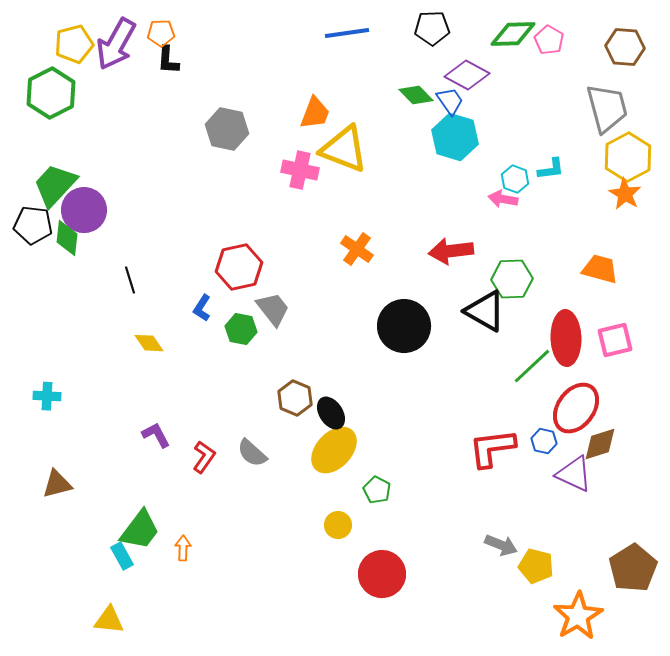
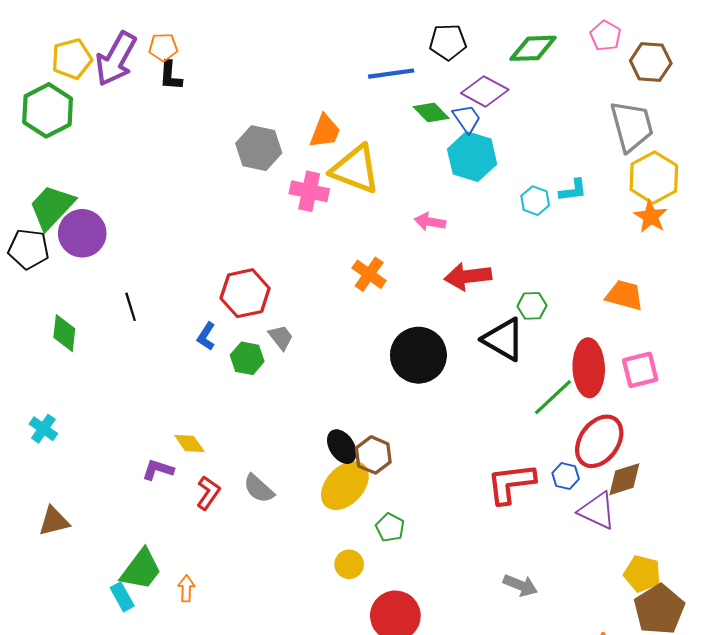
blue line: (347, 33) -> (391, 74), moved
pink pentagon: (549, 40) -> (606, 36), moved
gray hexagon: (227, 129) -> (259, 148), moved
pink arrow: (503, 199) -> (430, 222), moved
green diamond: (67, 238) -> (64, 333), moved
green hexagon: (512, 279) -> (532, 306), size x0.7
gray trapezoid: (273, 309) -> (281, 337), size x0.7
yellow diamond: (149, 343) -> (189, 443), moved
cyan cross: (47, 396) -> (43, 429), turned 32
brown hexagon: (295, 398) -> (373, 455), moved
purple L-shape: (156, 435) -> (158, 470), turned -44
yellow pentagon: (536, 566) -> (642, 574), moved

